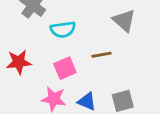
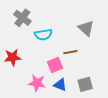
pink square: (65, 68) -> (55, 65), moved

